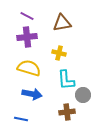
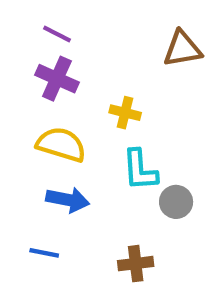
brown triangle: (62, 23) -> (182, 49), moved
purple cross: (27, 37) -> (57, 79), turned 30
brown cross: (67, 112) -> (136, 264), moved

